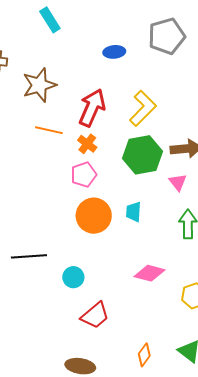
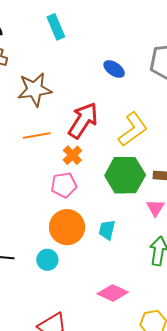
blue ellipse: (114, 52) -> (114, 69), turned 30
orange line: (49, 130) -> (37, 136), turned -32
cyan circle: (73, 277) -> (47, 260), moved

